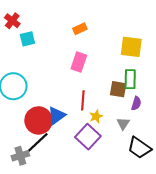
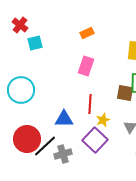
blue triangle: (57, 115) -> (64, 119), turned 36
red circle: (39, 120) -> (27, 139), moved
gray cross: (20, 156) -> (63, 154), moved

